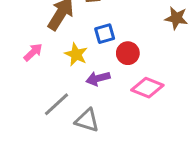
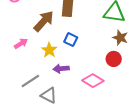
blue square: (105, 34) -> (71, 40), turned 32
red circle: (128, 53) -> (114, 59), moved

